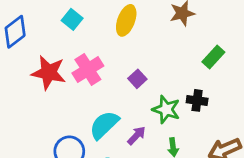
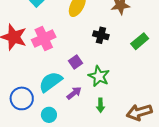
purple square: (137, 79) -> (76, 62), moved
black cross: (197, 100) -> (101, 35), moved

